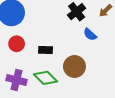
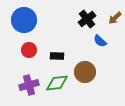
green diamond: (46, 78) -> (57, 83), turned -50
purple cross: (17, 80) -> (29, 85), turned -30

